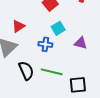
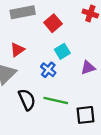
purple triangle: (81, 43) -> (88, 68), turned -32
blue cross: (45, 44) -> (48, 70), turned 32

